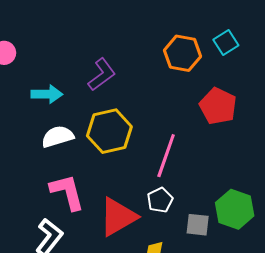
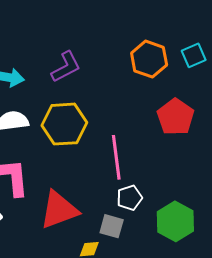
pink line: (166, 156) -> (116, 157), turned -36
white pentagon: (160, 200) -> (129, 198), moved
gray square: (198, 225) -> (112, 226), moved

